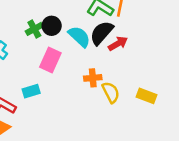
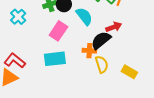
black semicircle: (102, 33) -> (101, 40), moved
cyan rectangle: (31, 91) -> (55, 59), moved, size x1.5

